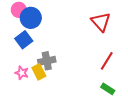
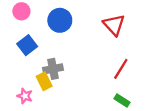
blue circle: (31, 18) -> (60, 20), moved
pink star: (22, 73) -> (25, 96), moved

